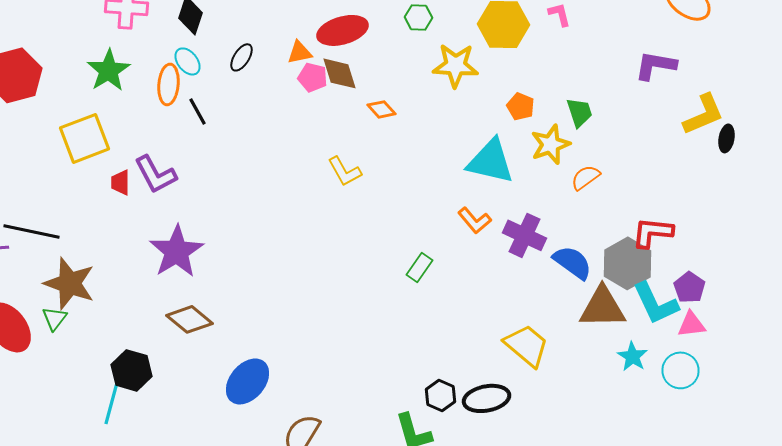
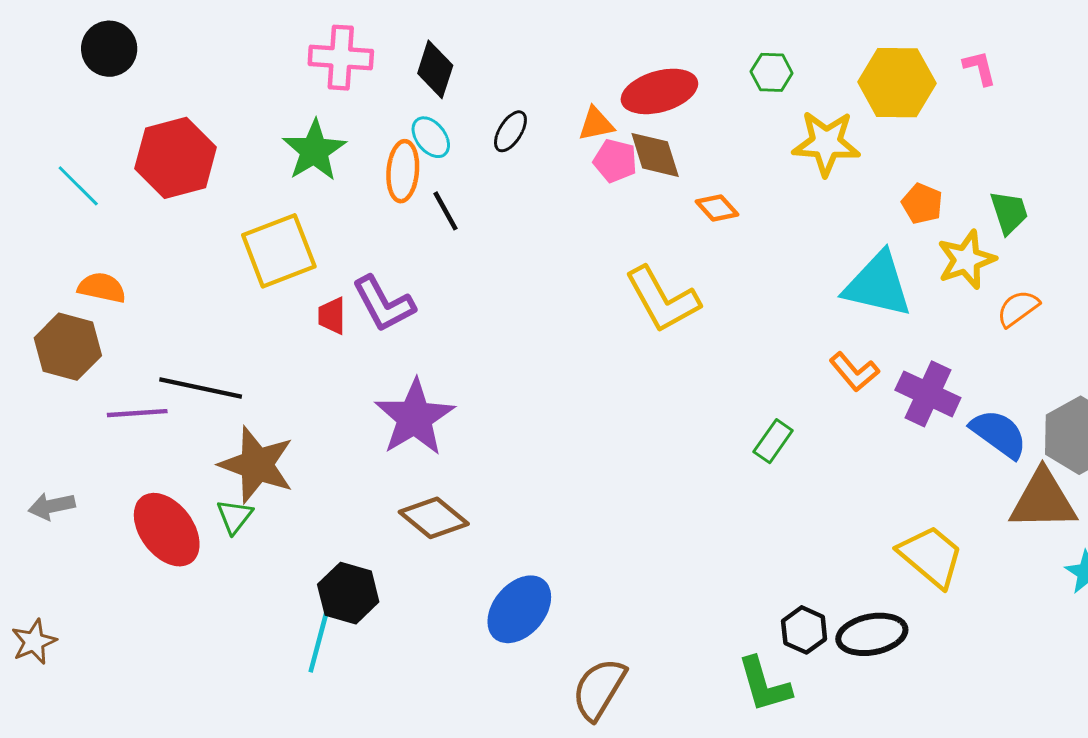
yellow L-shape: (344, 171) -> (662, 299), size x1.5

